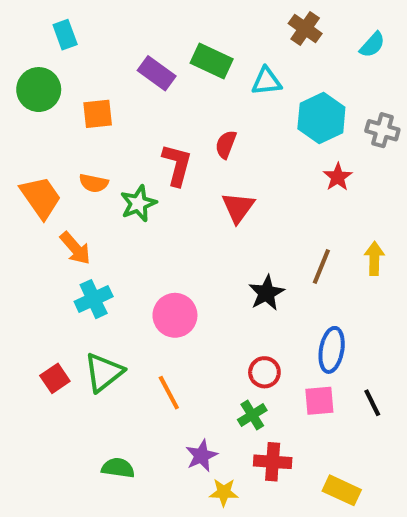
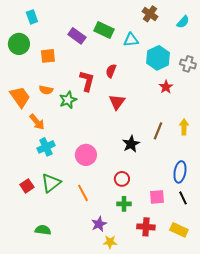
blue ellipse: (332, 350) -> (180, 172), moved
red circle: (264, 372) -> (122, 179), moved
green cross: (252, 415) -> (124, 204), turned 32
red cross: (273, 462) -> (146, 227), moved
green semicircle: (118, 468) -> (43, 230), moved
yellow rectangle: (342, 490) -> (179, 230), moved

